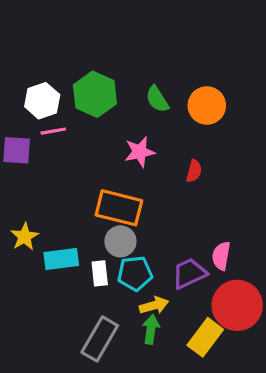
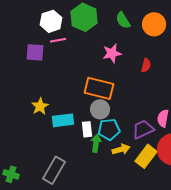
green arrow: (151, 329) -> (96, 143), moved
yellow rectangle: (205, 337) -> (146, 156), moved
gray rectangle: (100, 339) -> (54, 170), moved

